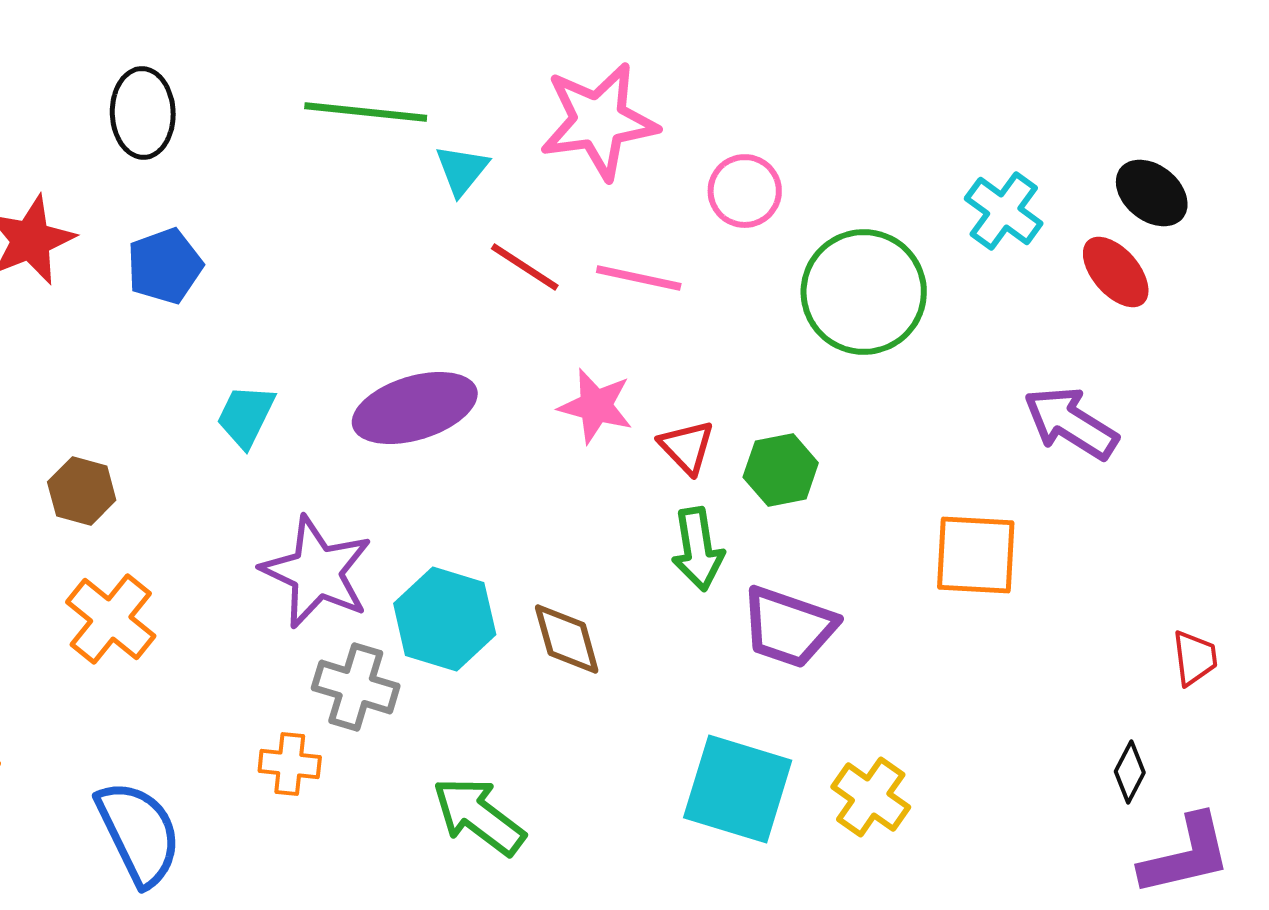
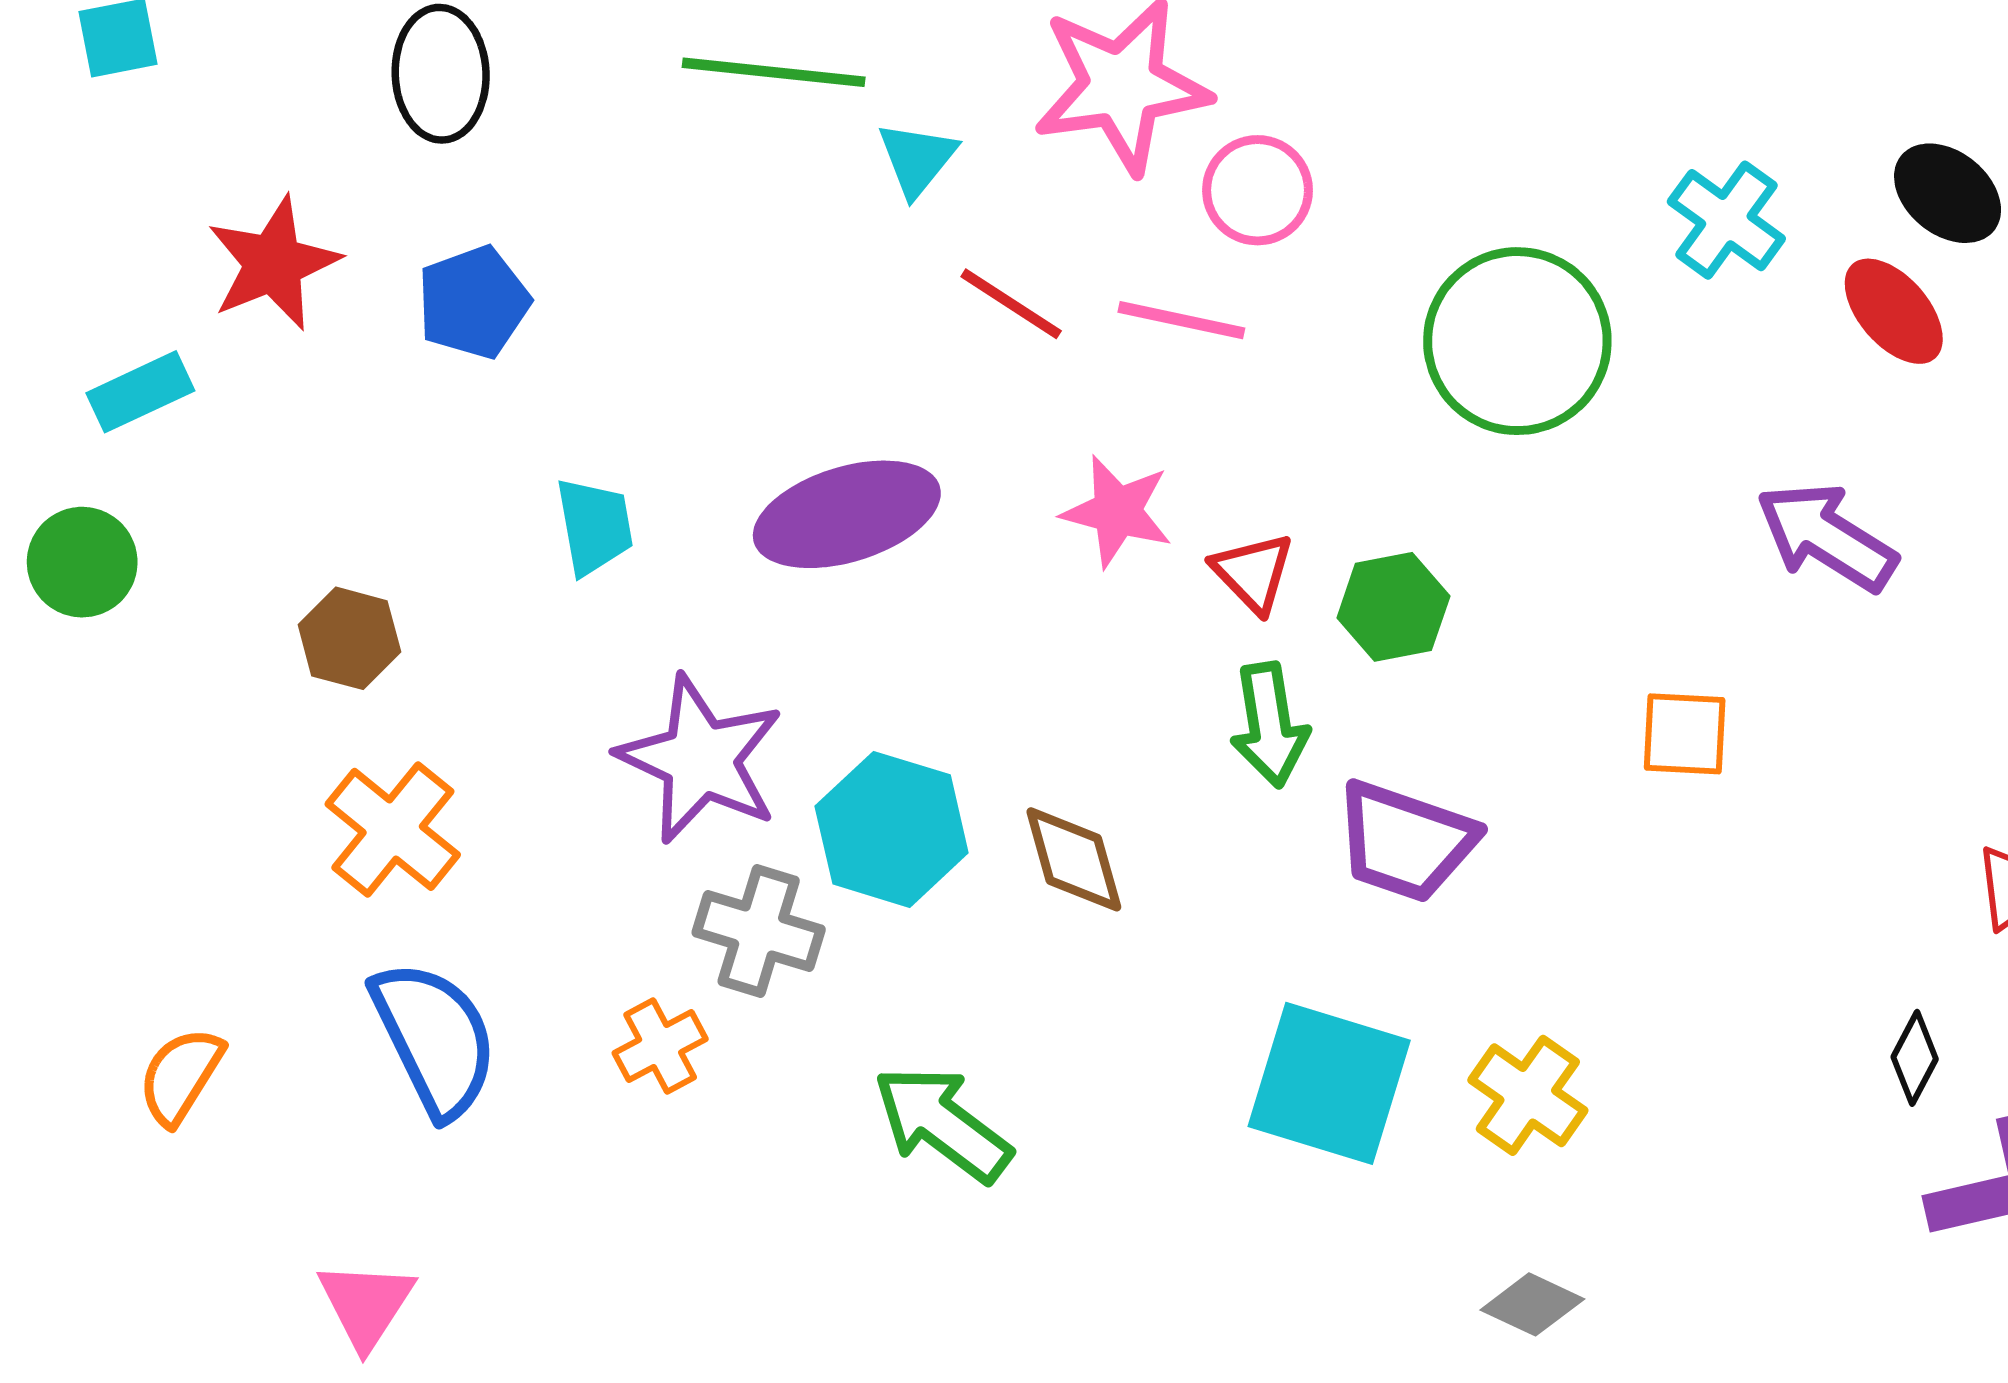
pink circle: (745, 191) -> (1258, 190), moved
cyan trapezoid: (246, 416) -> (594, 526), turned 144
orange square: (976, 555) -> (1685, 734), size x0.7
orange cross: (290, 764) -> (660, 1046), turned -34
blue semicircle: (139, 833) -> (435, 1039), moved

